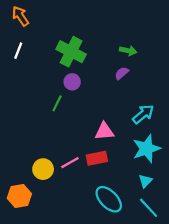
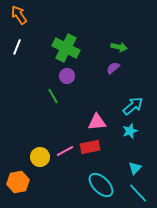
green line: (57, 103) -> (53, 96), turned -56
cyan star: (146, 149) -> (130, 131), moved, size x0.6

